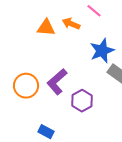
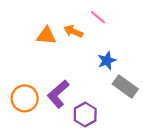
blue star: (102, 51) -> (107, 61), size x0.7

